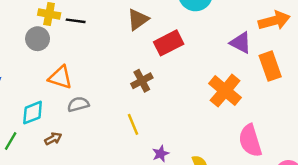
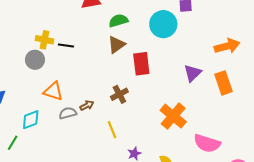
red rectangle: (169, 43) -> (141, 64), turned -70
purple triangle: (241, 43) -> (193, 73), moved, turned 48
orange cross: (225, 91) -> (173, 116), moved
brown arrow: (53, 139) -> (87, 105), moved
pink semicircle: (250, 141) -> (207, 143), turned -56

